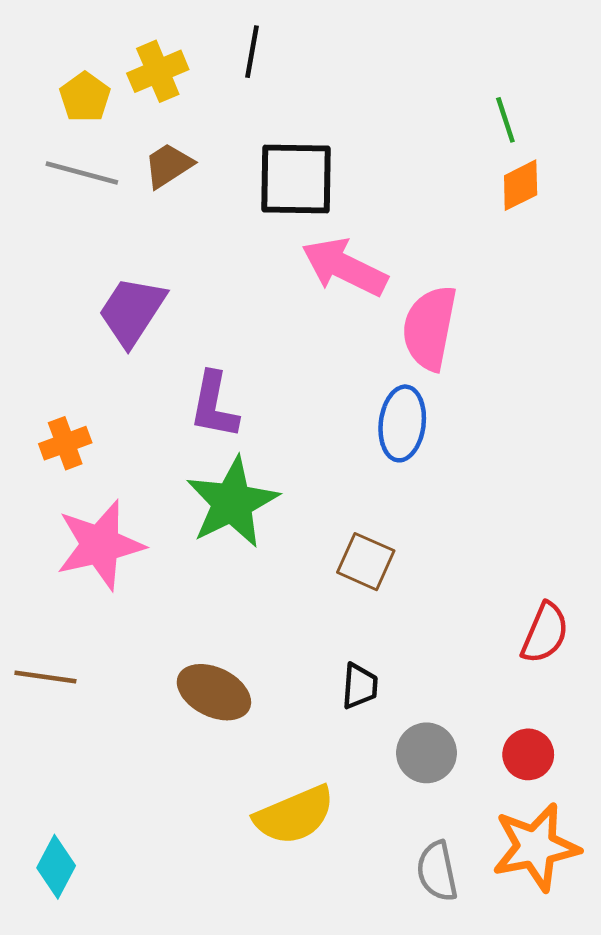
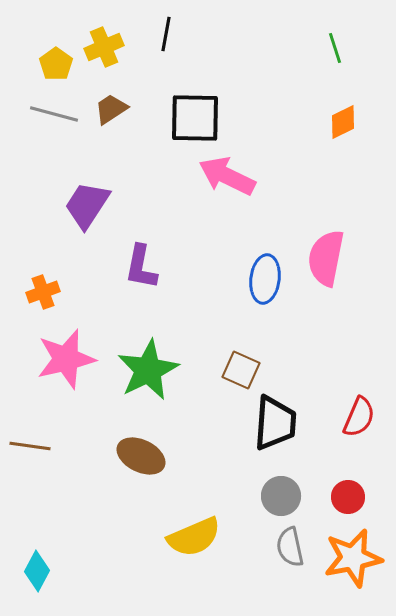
green line: (505, 120) -> (335, 48), moved
pink semicircle: (430, 328) -> (326, 258), moved
green star: (232, 502) -> (148, 370), moved
black trapezoid: (360, 686) -> (275, 423), moved, size x1.8
gray semicircle: (437, 871) -> (290, 547), moved

